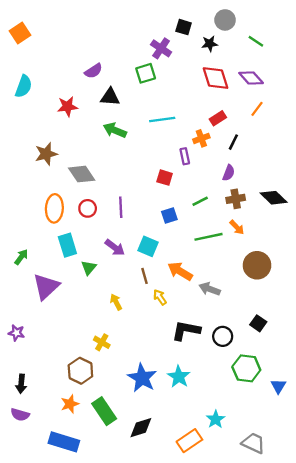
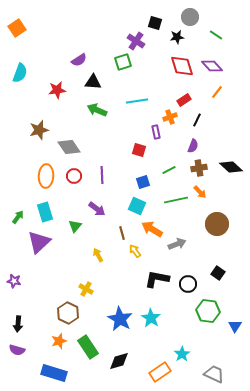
cyan rectangle: (67, 245) -> (45, 212), moved
cyan square: (148, 246) -> (137, 206), moved
gray arrow: (210, 289) -> (177, 244), turned 138

